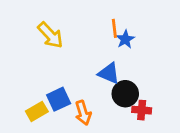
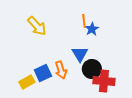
blue triangle: (109, 73) -> (80, 54), turned 36
red cross: (142, 110) -> (104, 81), size x1.5
orange arrow: (83, 113) -> (61, 70), moved

